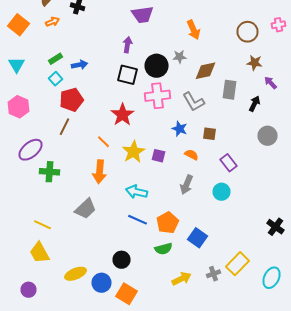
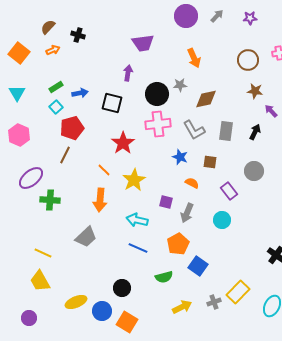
black square: (128, 75) -> (112, 103), moved
gray rectangle: (230, 90) -> (226, 131), moved
gray circle: (268, 136) -> (254, 171), moved
purple square: (158, 156) -> (166, 202), moved
orange pentagon: (168, 223) -> (178, 244), moved

